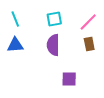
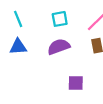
purple semicircle: (53, 45) -> (59, 47), turned 70

